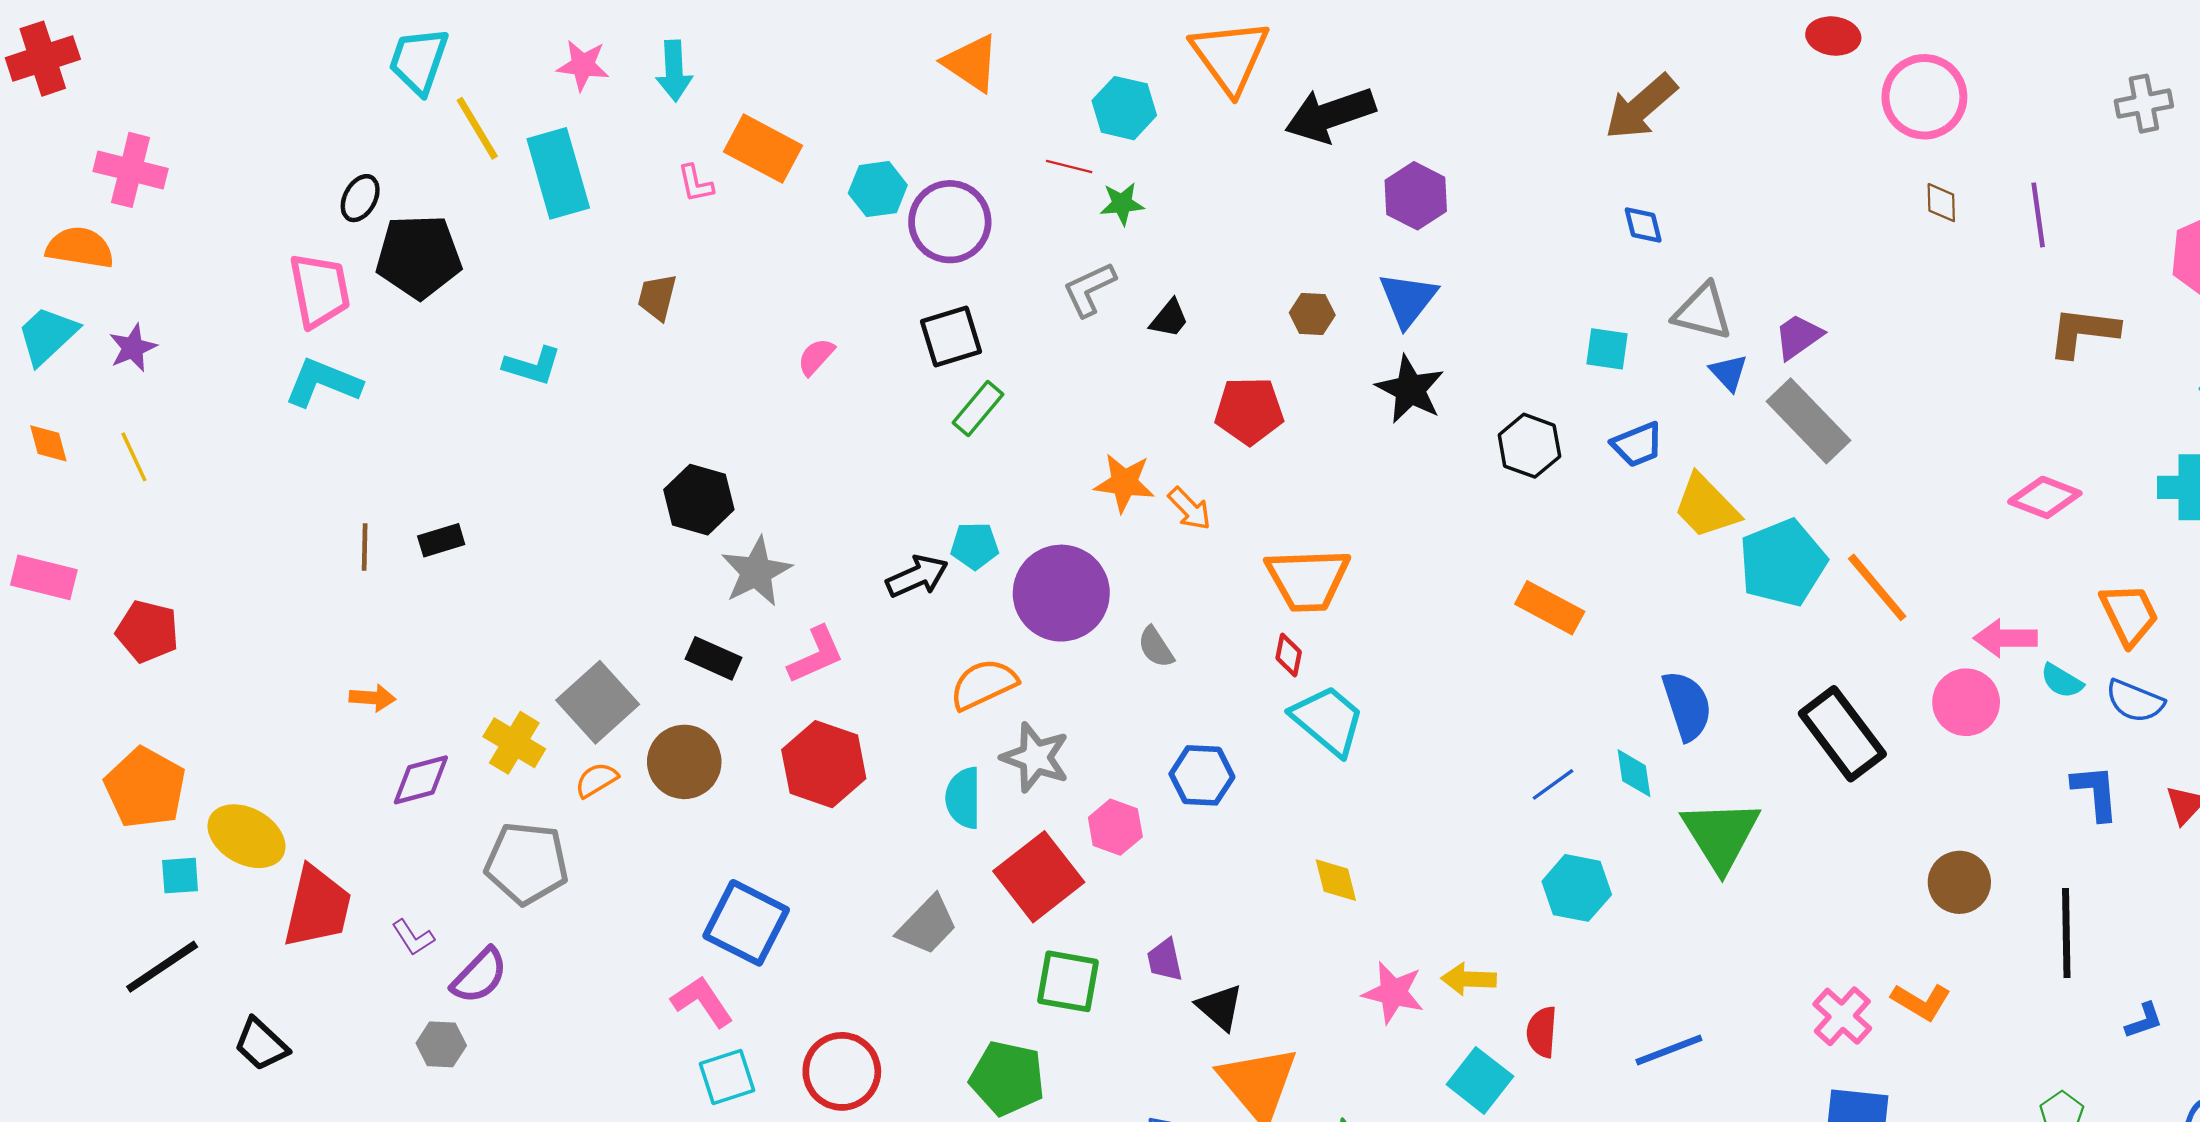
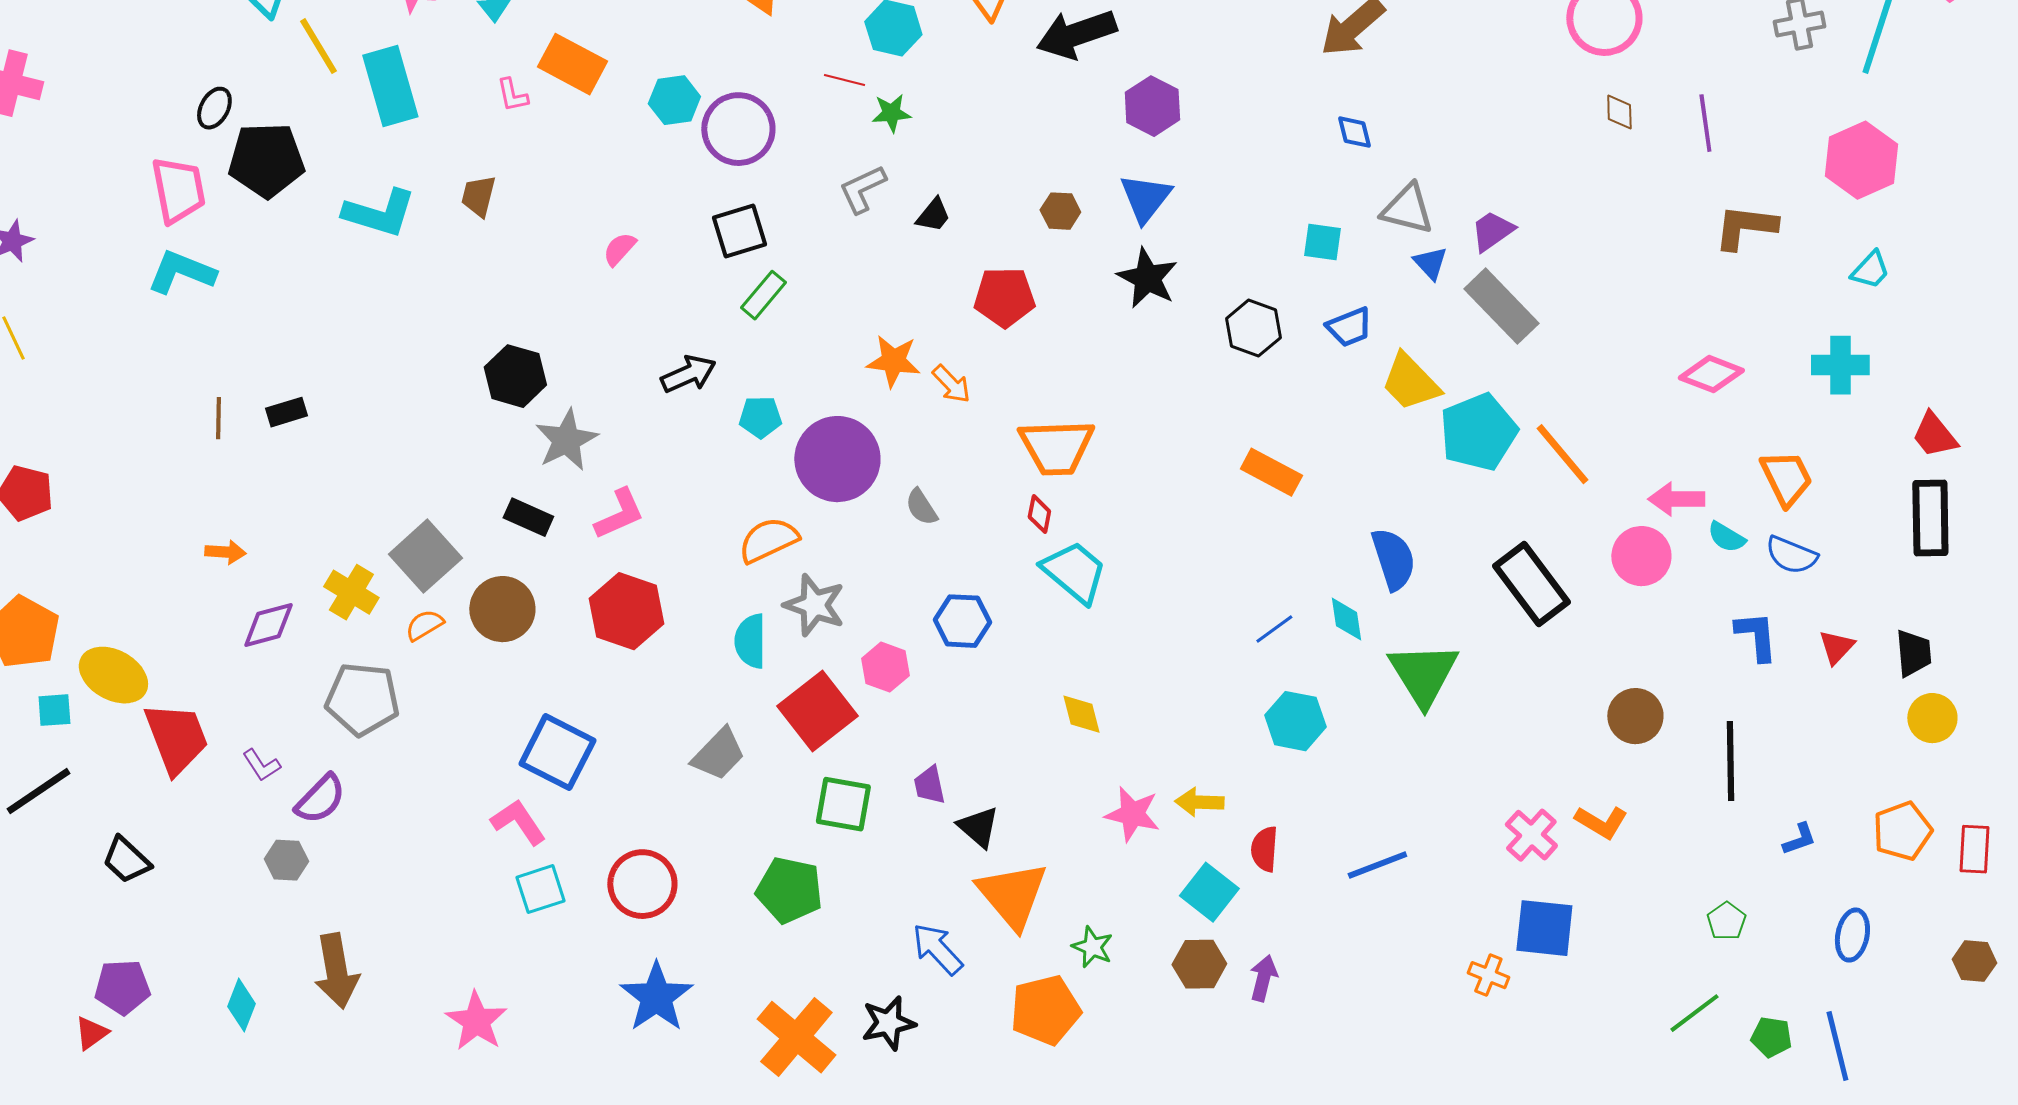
cyan L-shape: (532, 366) -> (379, 213), moved, size x1.4
black arrow: (917, 576) -> (688, 374), moved
red trapezoid: (317, 907) -> (176, 738), turned -34

